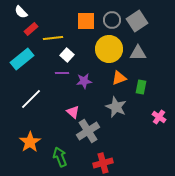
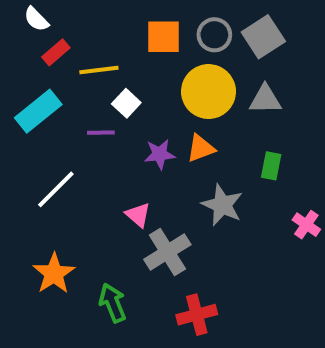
purple line: (62, 73) -> (101, 133), moved
orange triangle: (119, 78) -> (201, 148), moved

